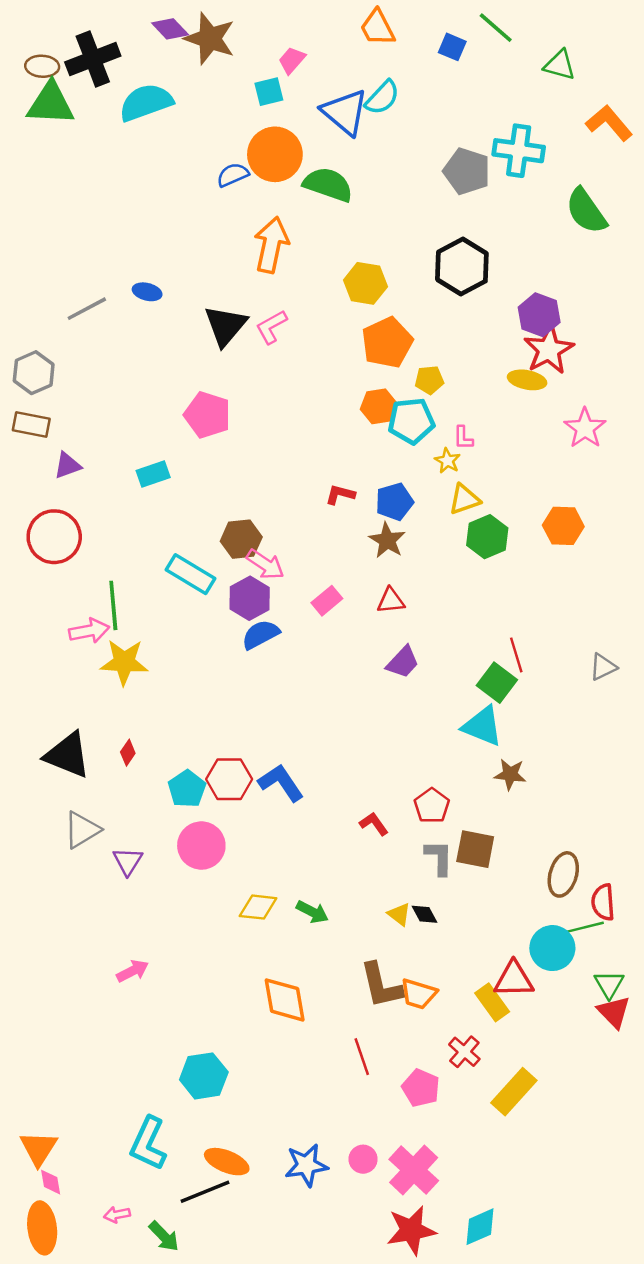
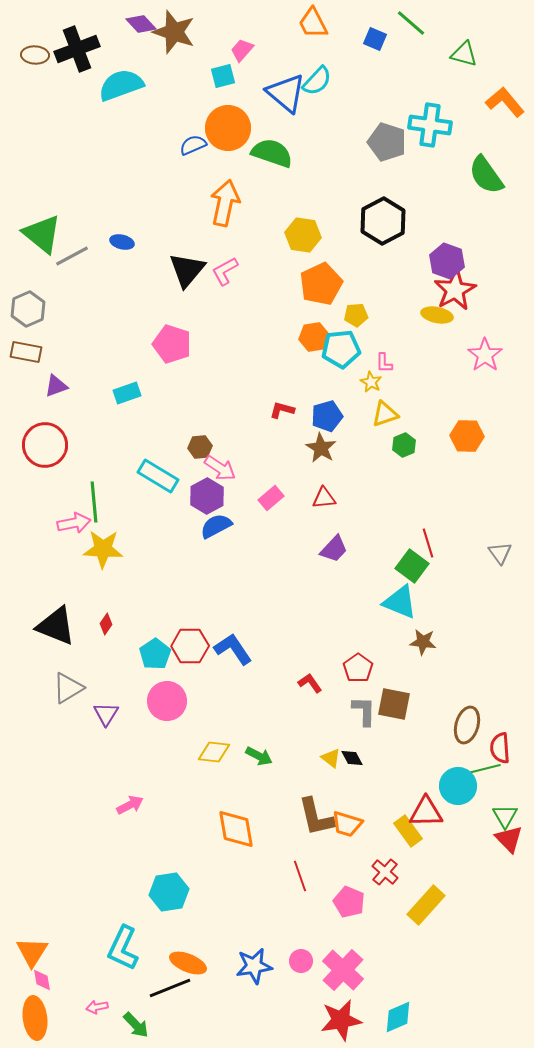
green triangle: (51, 104) -> (42, 234), moved, turned 36
green hexagon: (487, 537) -> (404, 445), size x0.7
brown hexagon: (241, 539) -> (200, 447), size x0.7
gray triangle: (603, 667) -> (500, 553), turned -40
pink arrow: (133, 971) -> (130, 805), moved

